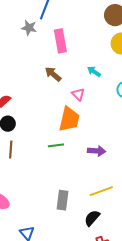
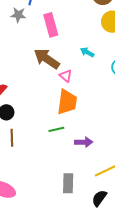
brown arrow: (53, 74) -> (47, 59), size x1.5
pink triangle: (78, 94) -> (66, 76), moved
purple arrow: (97, 151) -> (84, 142), moved

